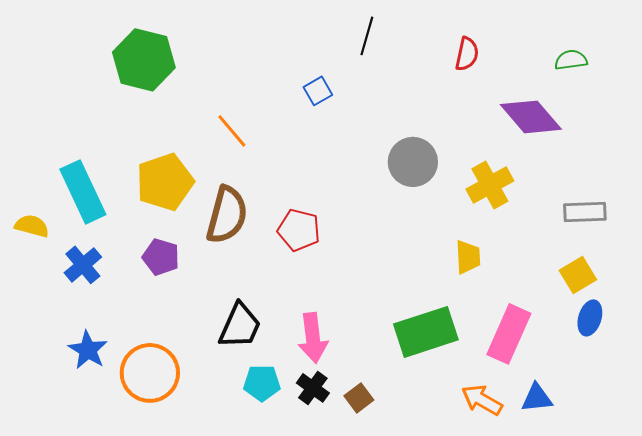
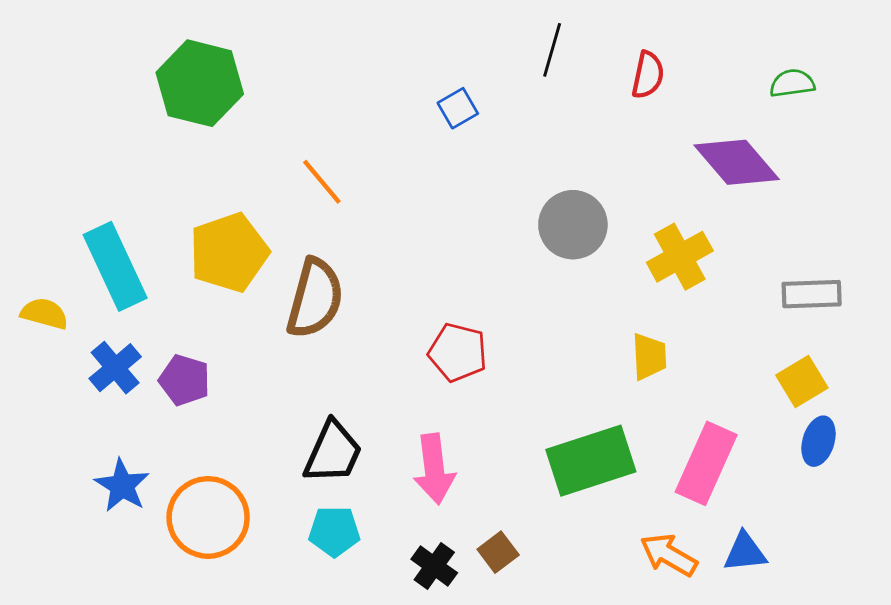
black line: (367, 36) -> (552, 50), moved
blue square: (318, 91) -> (458, 108), moved
red pentagon: (299, 230) -> (458, 352), moved
purple pentagon: (161, 257) -> (185, 380), moved
cyan pentagon: (262, 383) -> (334, 531), moved
black cross: (313, 388) -> (434, 566), moved

